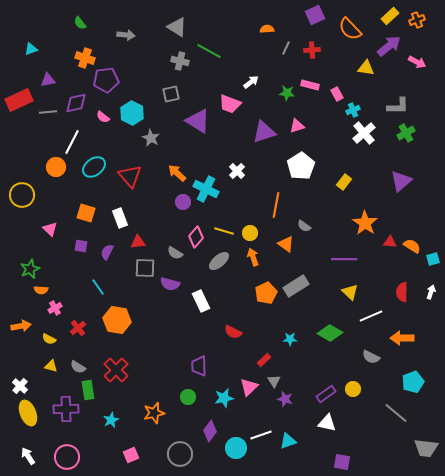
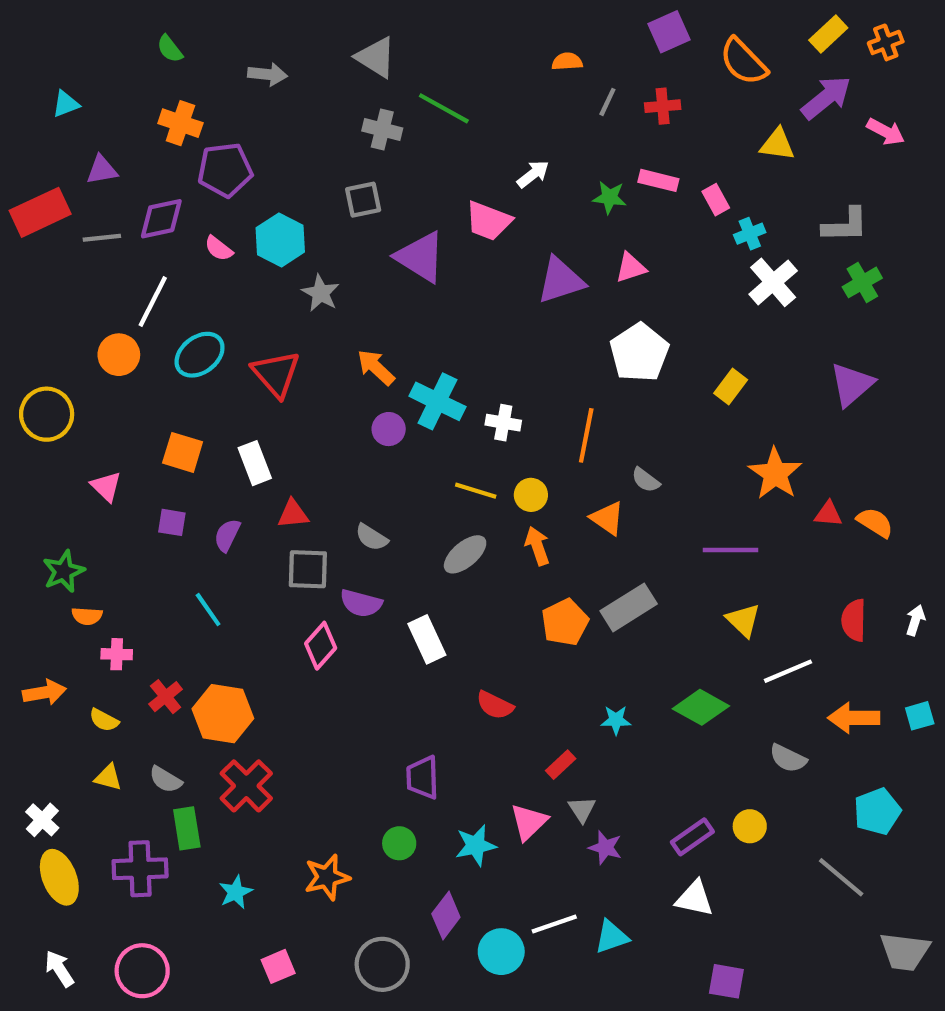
white cross: (237, 171) -> (503, 423), moved, turned -35
pink diamond: (196, 237) -> (321, 646), moved
cyan square: (433, 259) -> (920, 716), moved
pink cross: (55, 308) -> (117, 654), turned 32
orange hexagon: (117, 320) -> (223, 714), moved

